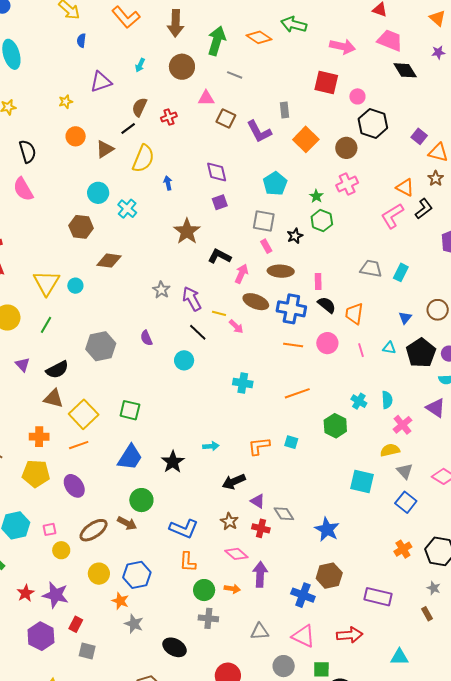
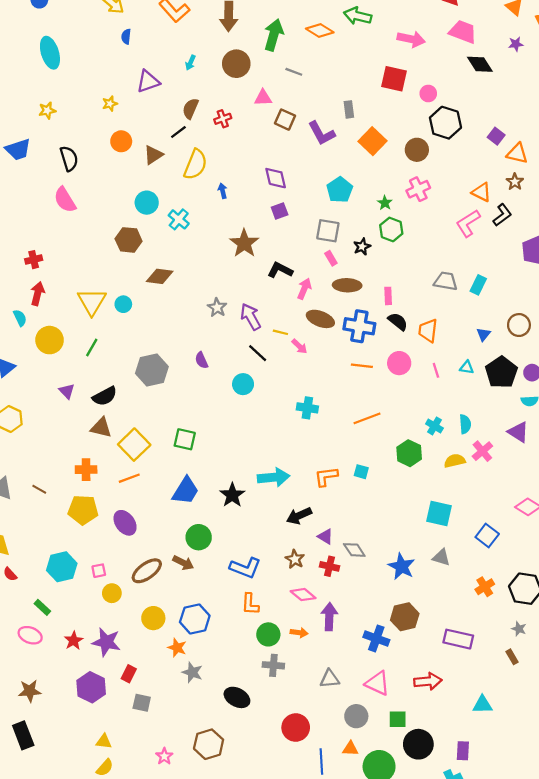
cyan arrow: (211, 446) -> (274, 477), size x1.8
yellow semicircle: (390, 450) -> (455, 461), moved
gray triangle: (405, 471) -> (441, 557), moved, turned -30

